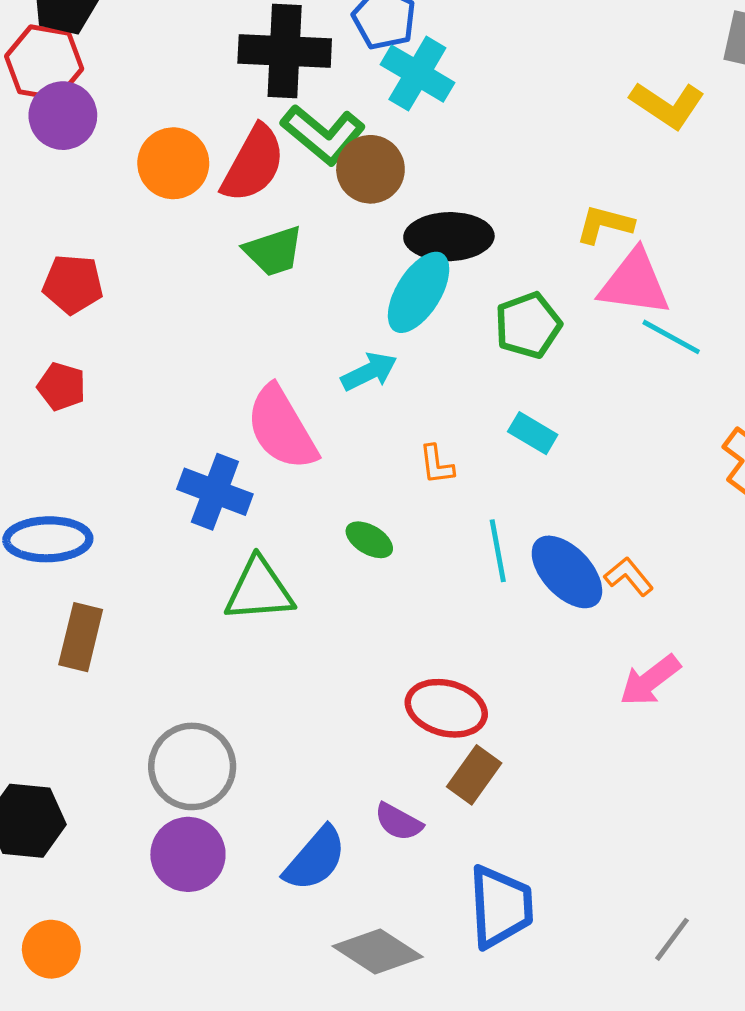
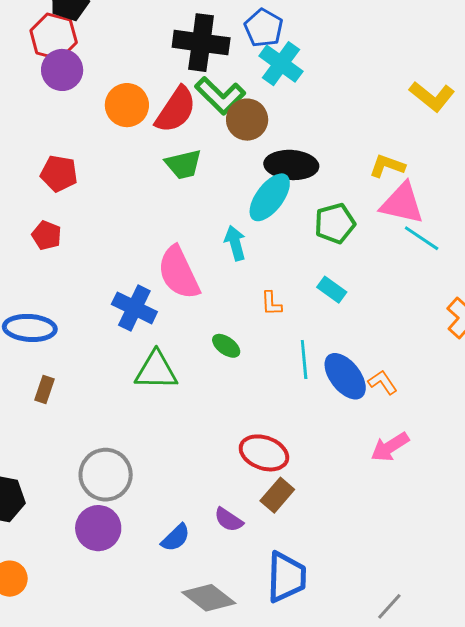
cyan arrow: (369, 372) -> (235, 243), turned -84
brown rectangle: (81, 637) -> (45, 390), size x0.7
blue semicircle: (315, 859) -> (176, 538), size x0.7

